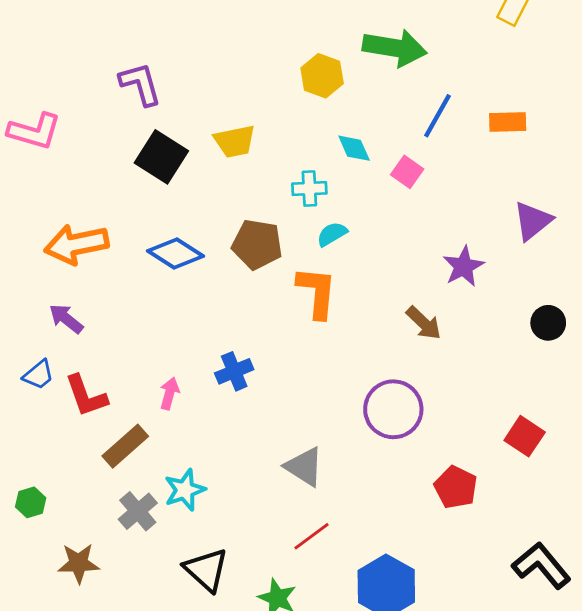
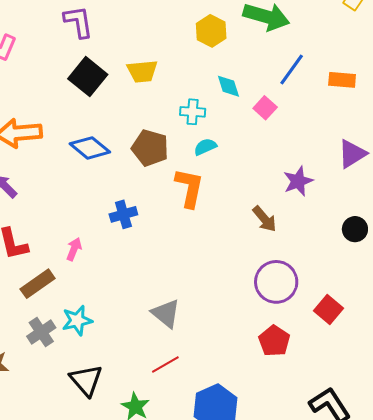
blue cross: (234, 371) -> (123, 214), moved
purple circle: (393, 409) -> (276, 282), moved

